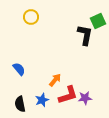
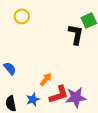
purple star: (85, 98) -> (76, 97), size x1.5

